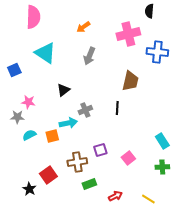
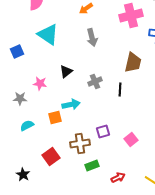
gray arrow: (89, 56) -> (92, 38), turned -36
pink star: (28, 102) -> (40, 84), moved
gray cross: (85, 110) -> (95, 82), moved
cyan semicircle: (29, 135) -> (27, 126), moved
black star: (29, 189) -> (23, 174), moved

